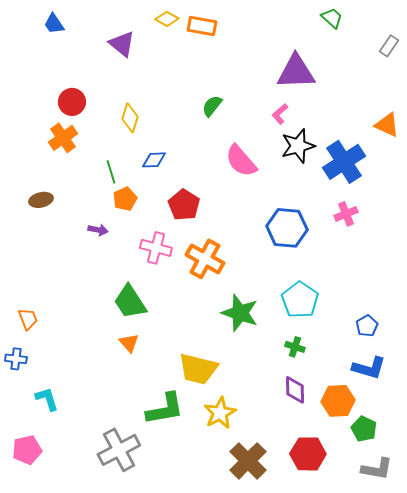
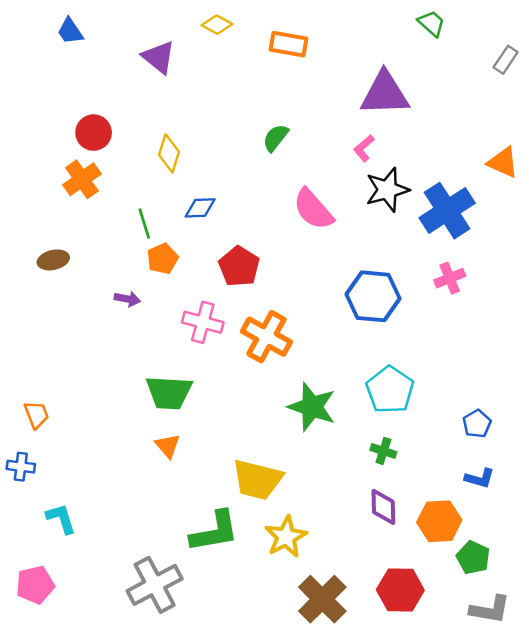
orange rectangle: (202, 26) -> (289, 44), moved
green trapezoid: (130, 302) -> (169, 393), turned -54
blue L-shape: (369, 368) -> (480, 478), size x0.7

